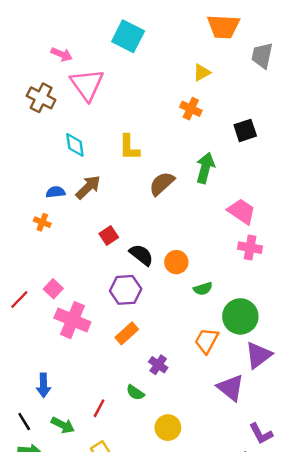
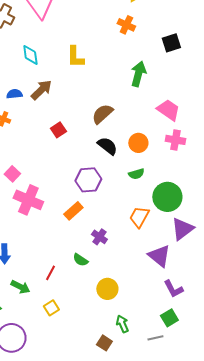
brown semicircle: (162, 184) -> (102, 114), moved
black semicircle: (141, 255) -> (107, 146), moved
orange circle: (176, 262) -> (138, 143), moved
purple hexagon: (126, 290) -> (88, 180), moved
purple L-shape: (261, 434) -> (173, 289), moved

